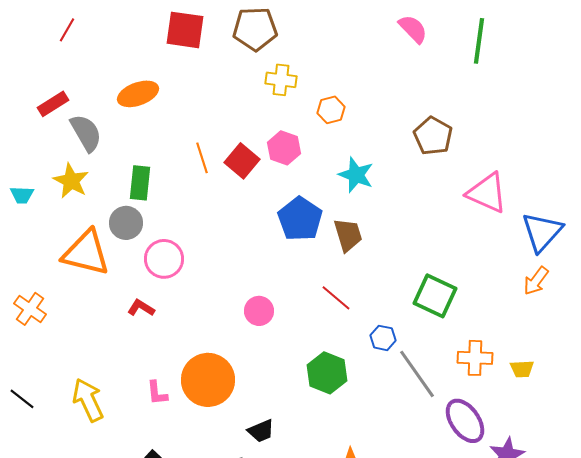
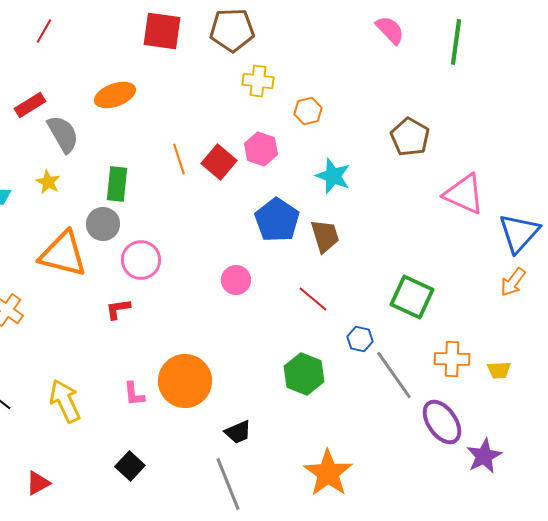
yellow star: (71, 181) -> (48, 182), size x0.7
red L-shape: (141, 308) -> (118, 309), turned -40
pink circle: (259, 311) -> (236, 280), moved

